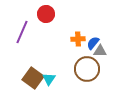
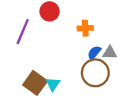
orange cross: (78, 39) -> (85, 28), moved
blue semicircle: (93, 43) -> (94, 53), moved

